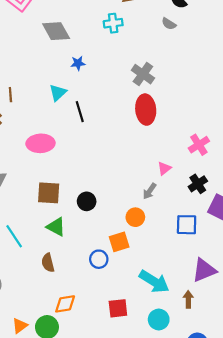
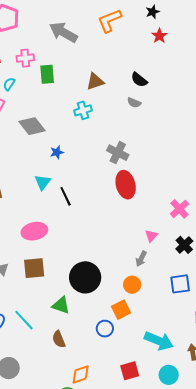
brown square: (49, 193) -> (34, 268), moved
black circle: (87, 201) -> (85, 277), size x1.8

